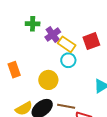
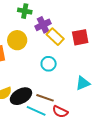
cyan circle: (68, 60) -> (49, 64), moved
yellow circle: (48, 80) -> (17, 40), moved

